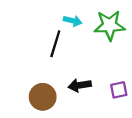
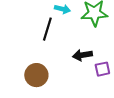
black arrow: (80, 85) -> (82, 55), moved

